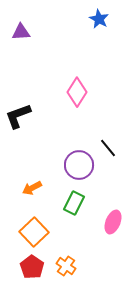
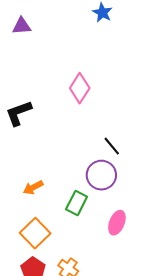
purple circle: (79, 165) -> (101, 175), moved

